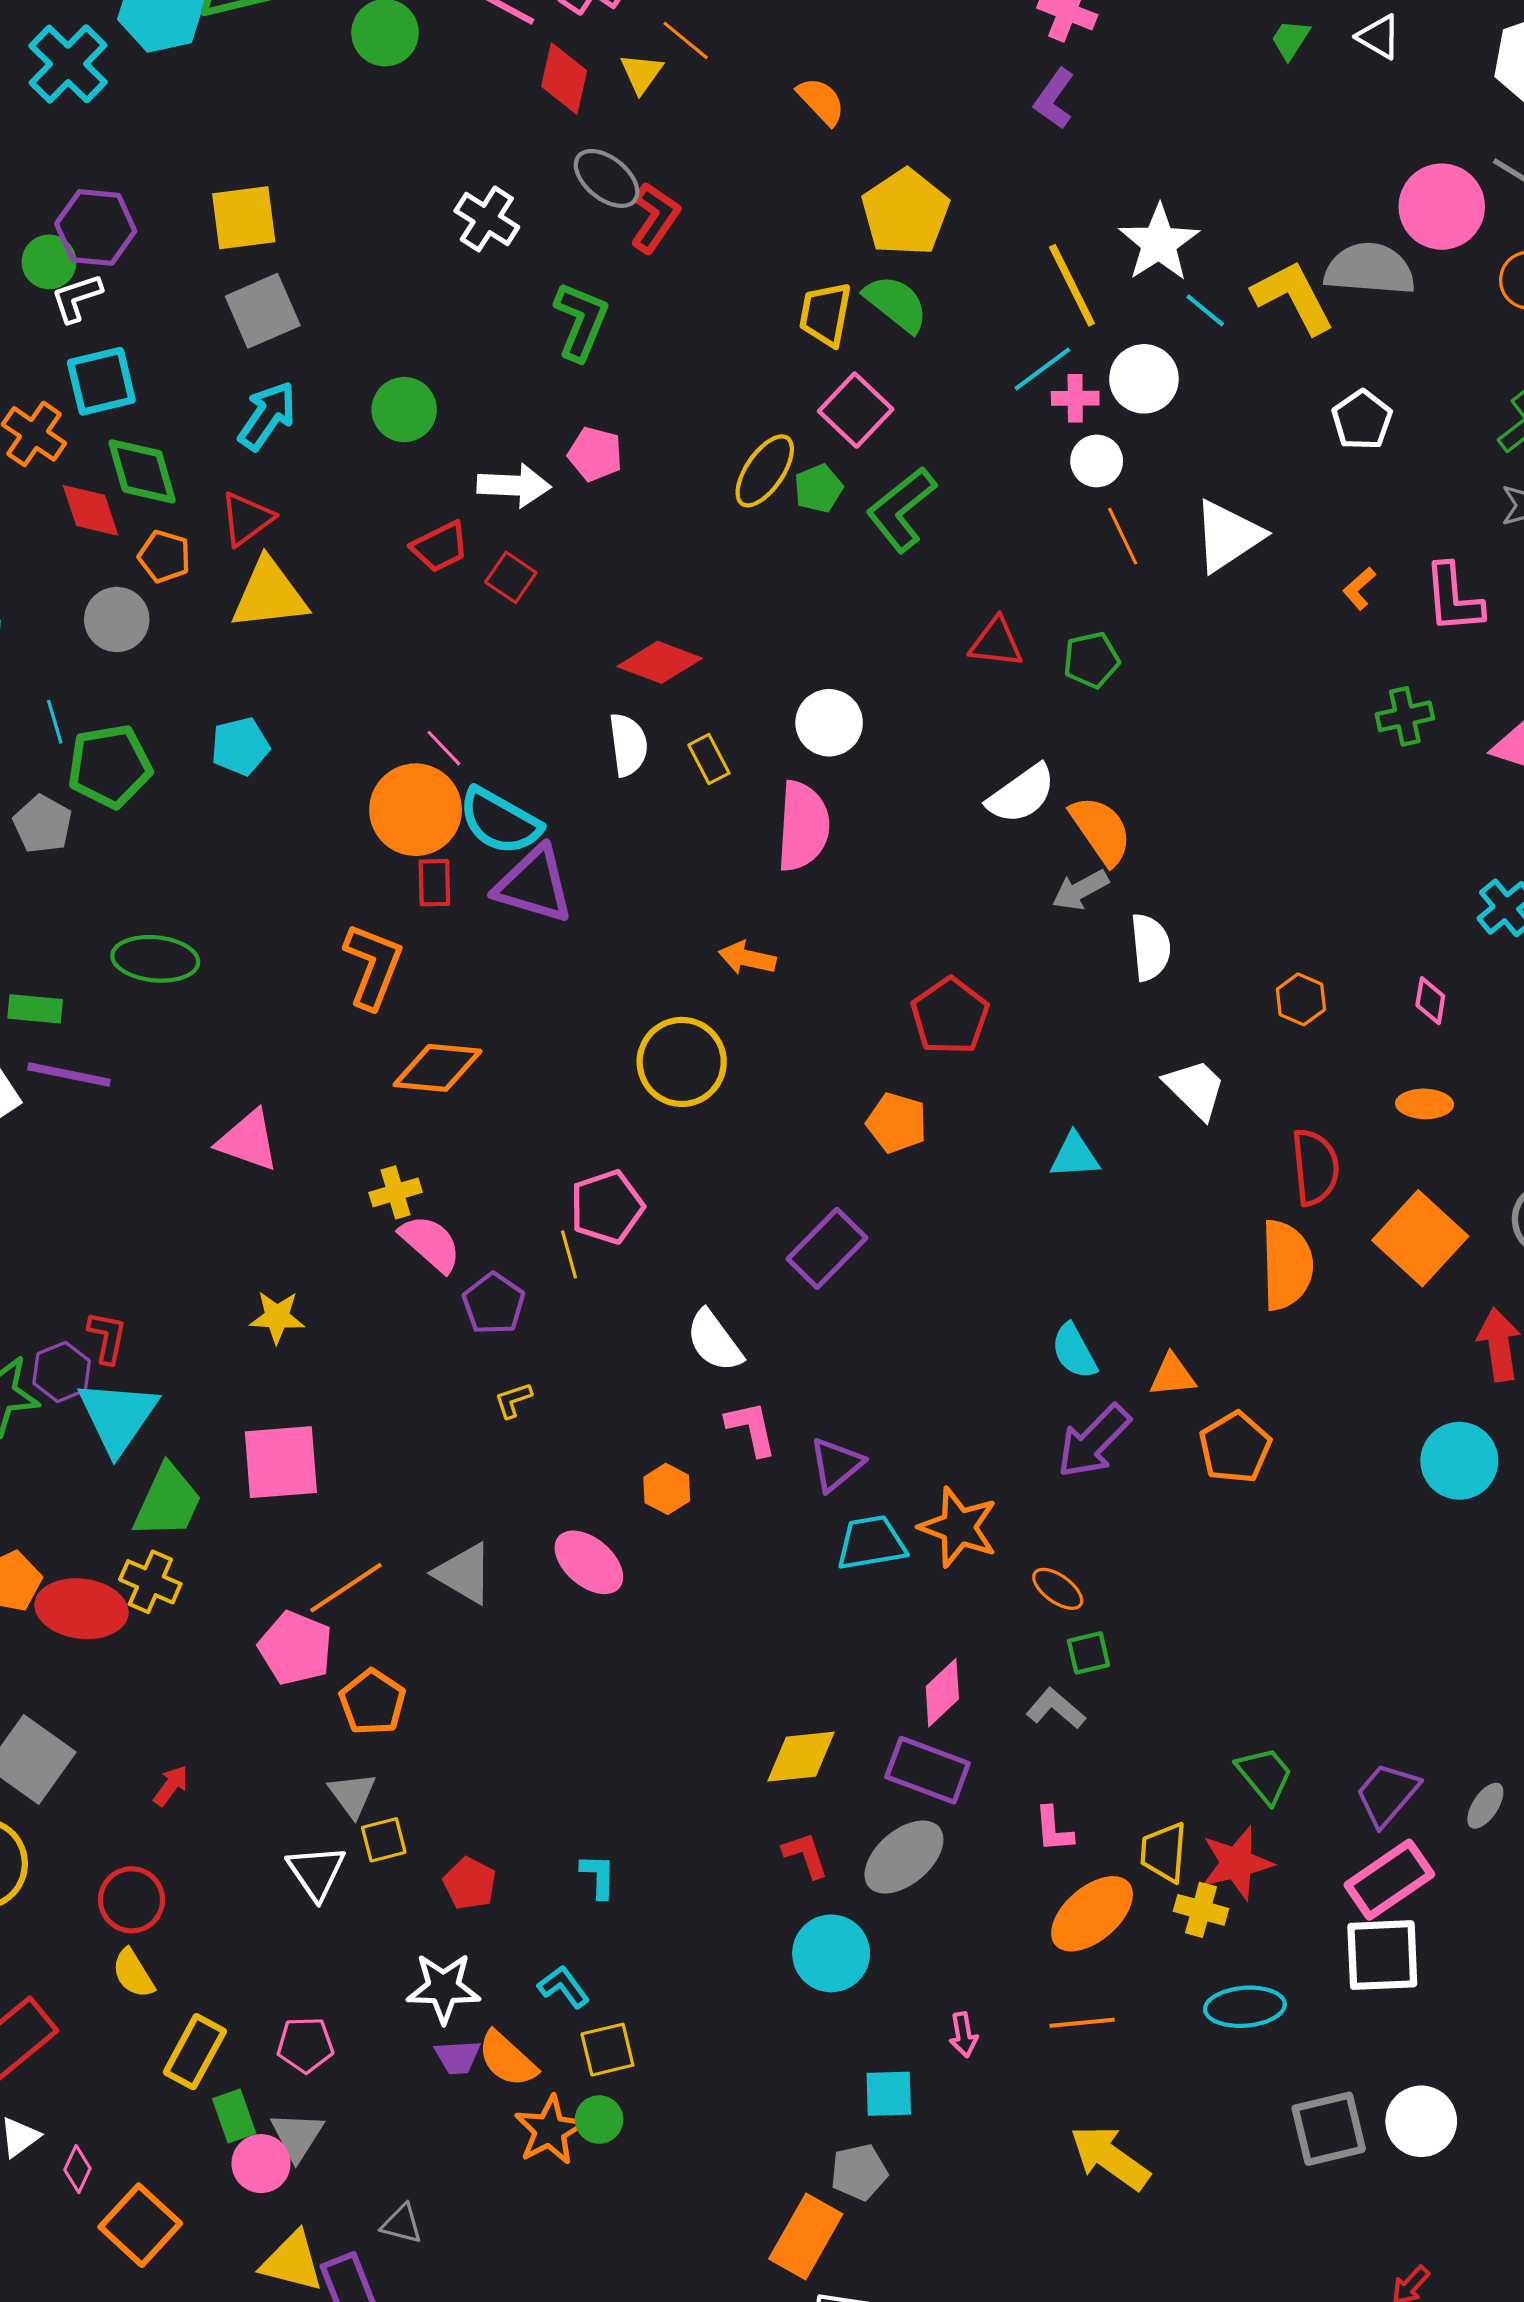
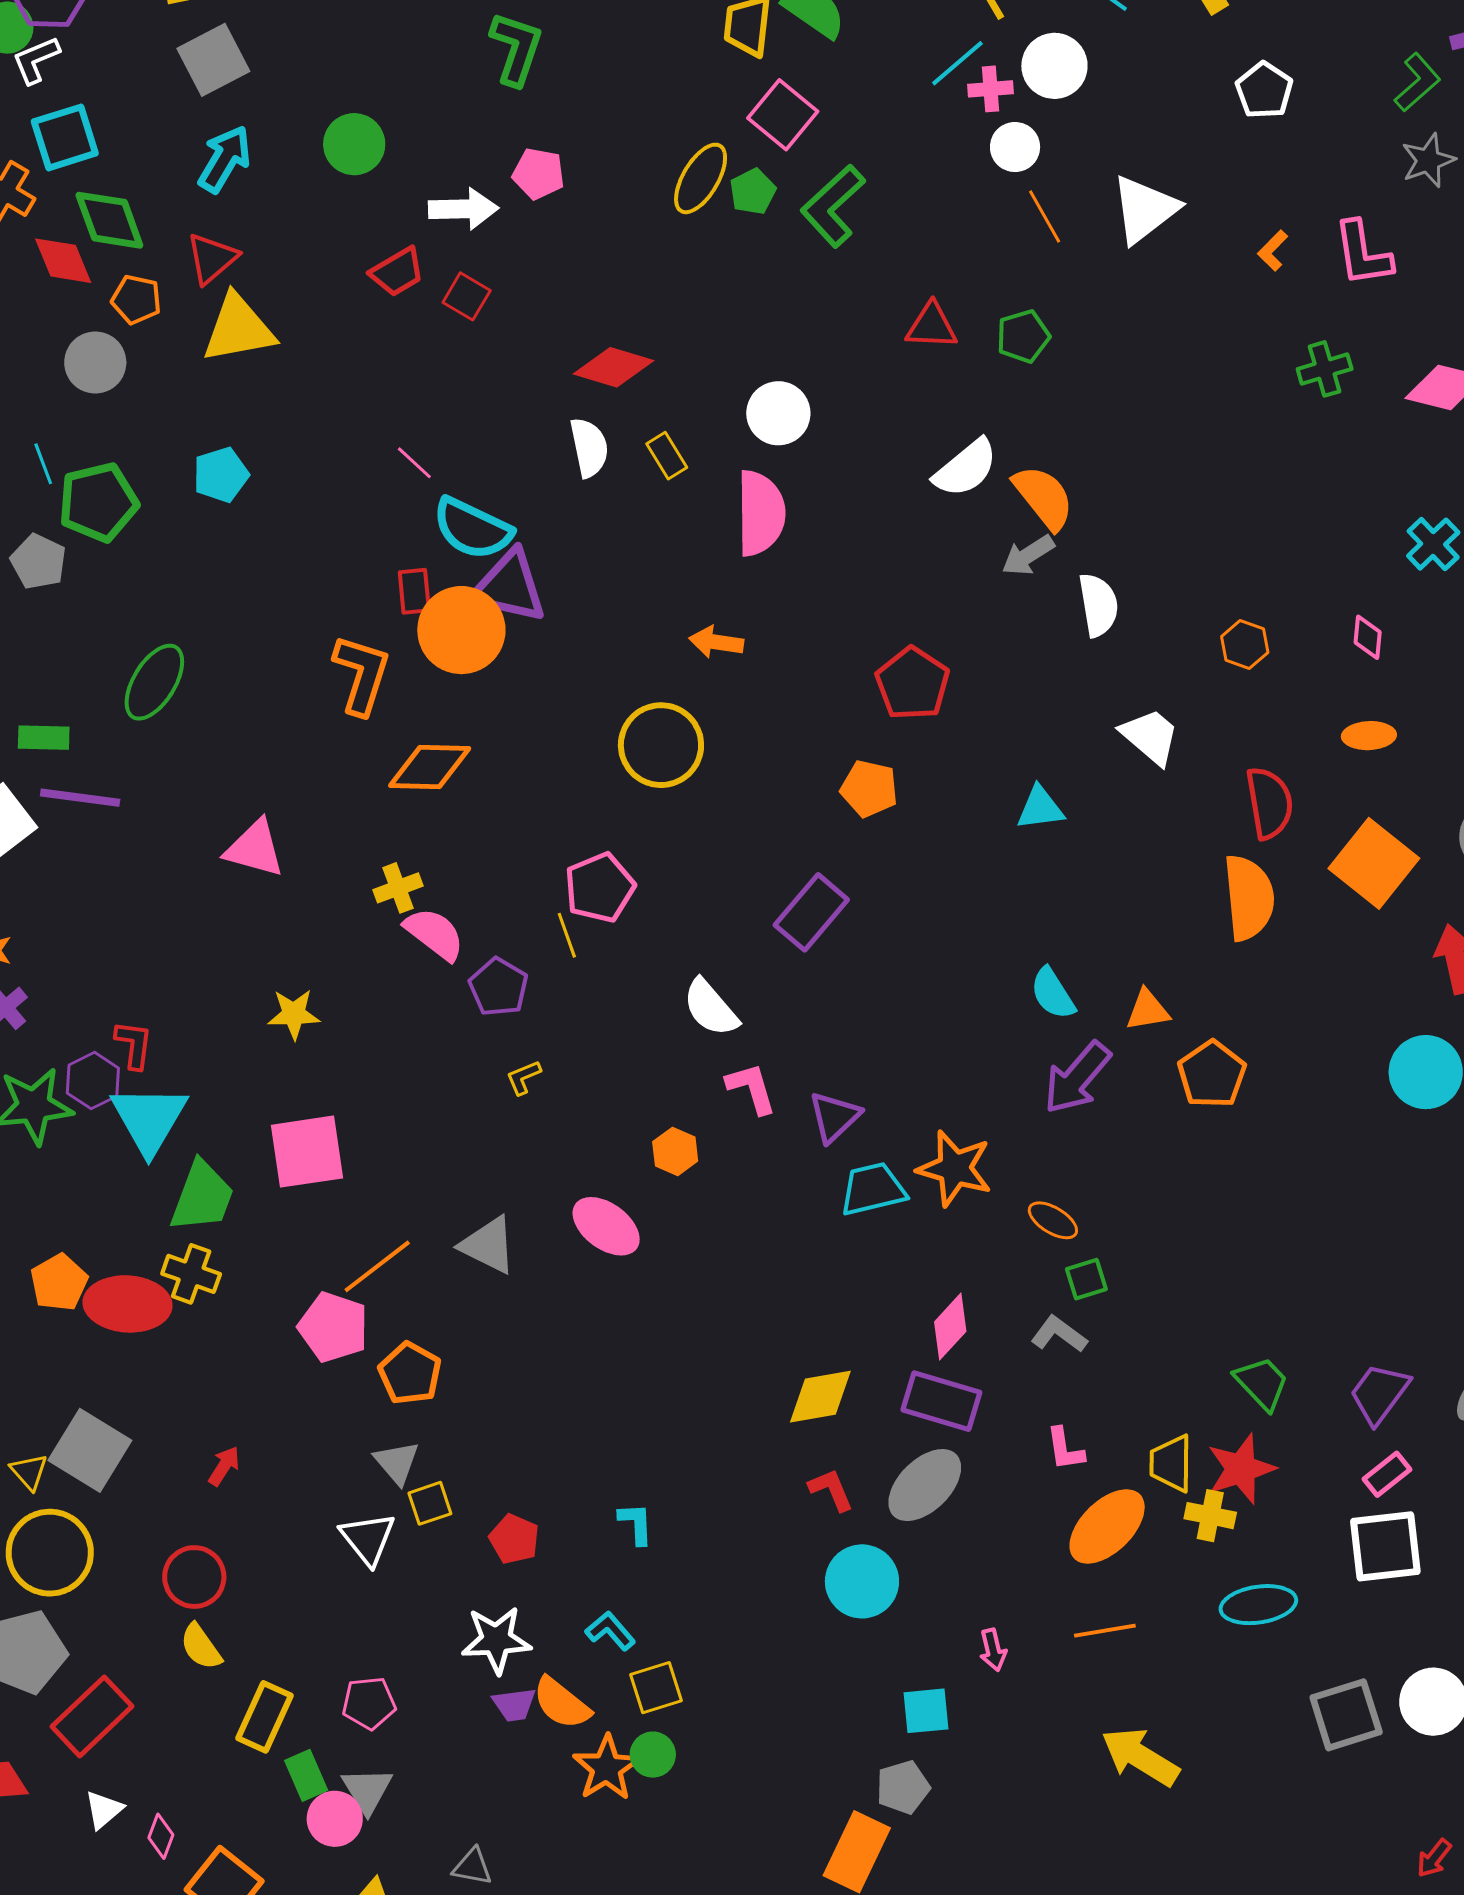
orange circle: (416, 810) -> (461, 630), moved
green ellipse: (155, 959) -> (154, 682), turned -60
pink rectangle: (1389, 1880) -> (1387, 1474), size x0.6

